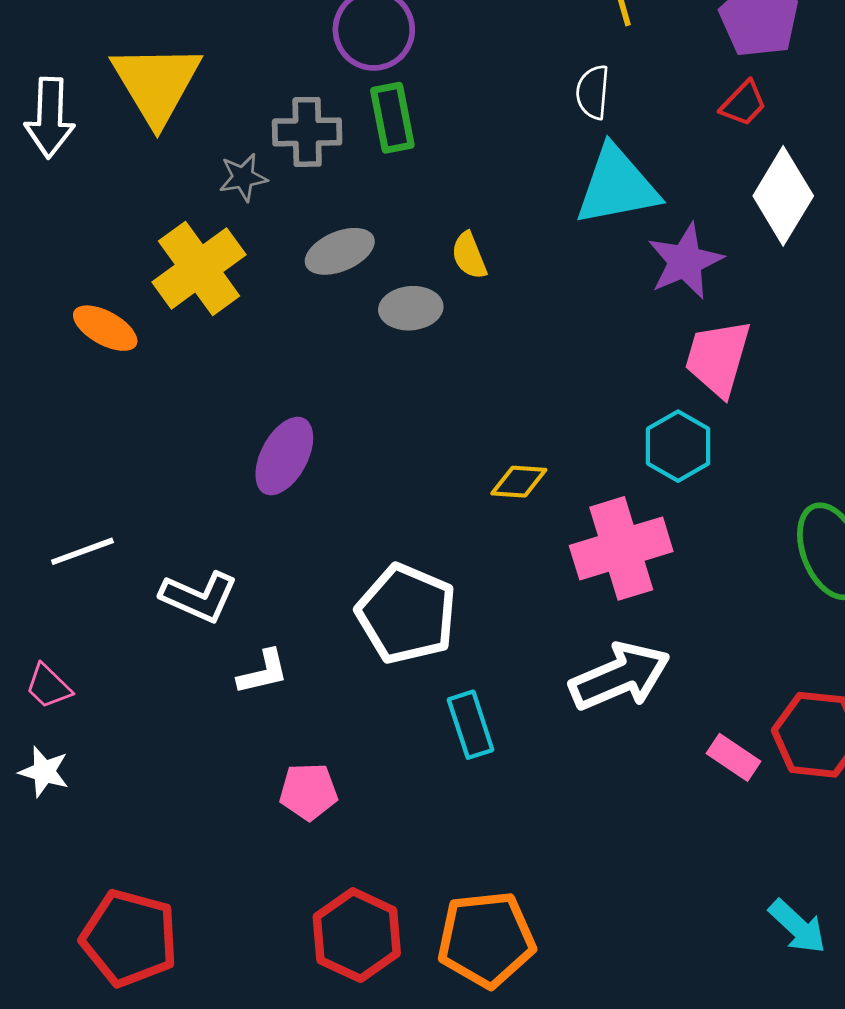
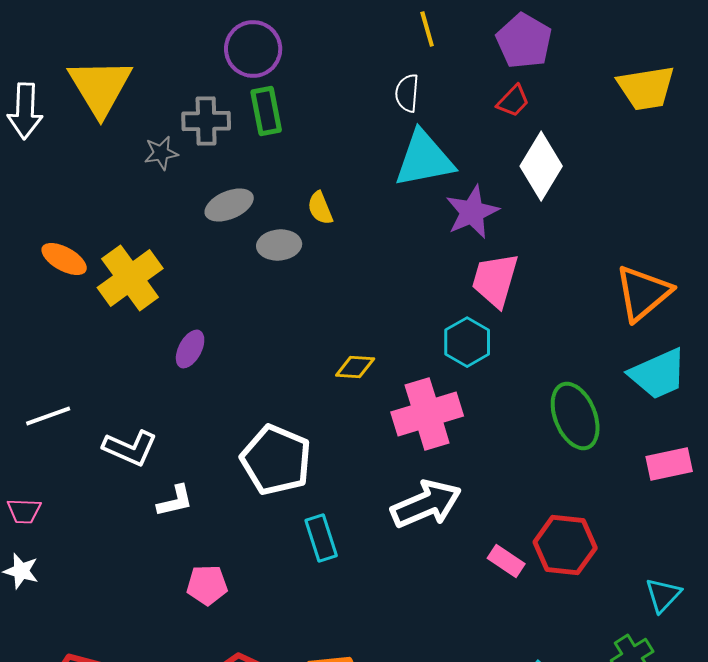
yellow cross: (199, 268) -> (130, 278), moved
purple ellipse: (284, 456) -> (190, 349), size x0.7
pink trapezoid: (48, 686) -> (24, 511), turned -42

